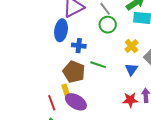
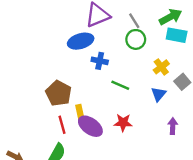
blue ellipse: (61, 30) -> (81, 41), turned 60
brown pentagon: (74, 72) -> (59, 93), moved
red star: (130, 100) -> (123, 123), moved

